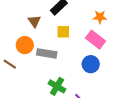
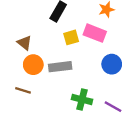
brown triangle: (34, 21) -> (24, 43), moved
pink rectangle: (95, 40) -> (95, 33), moved

